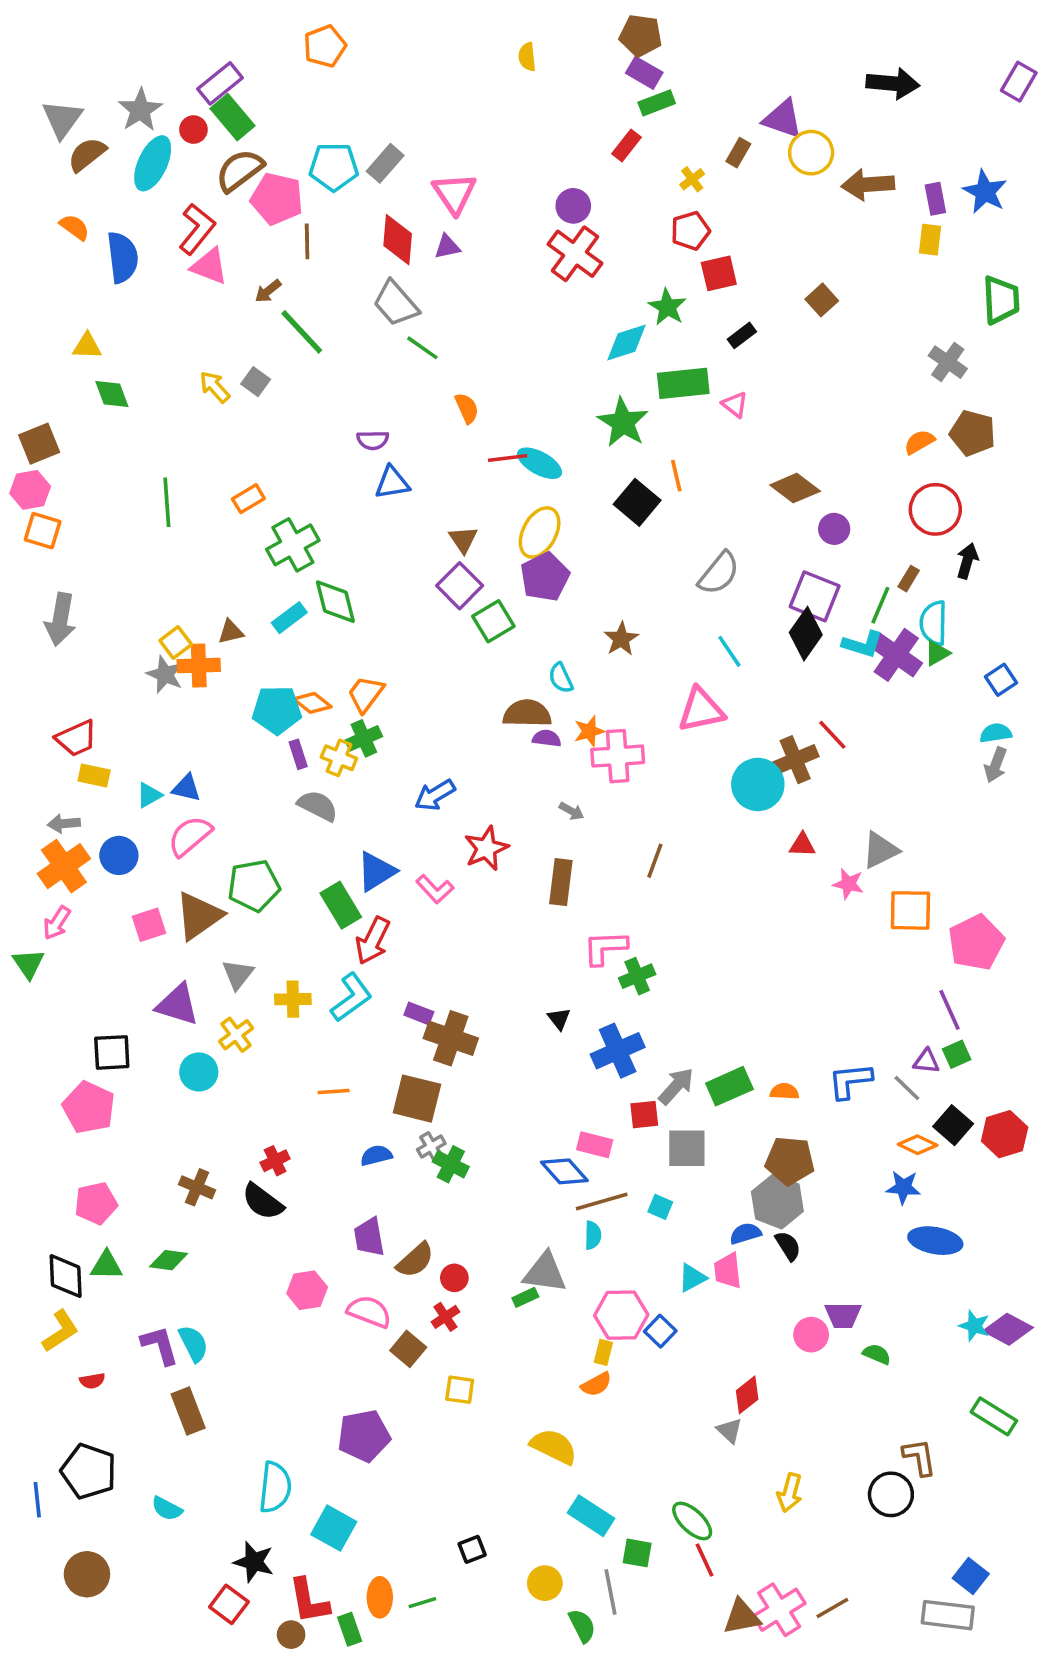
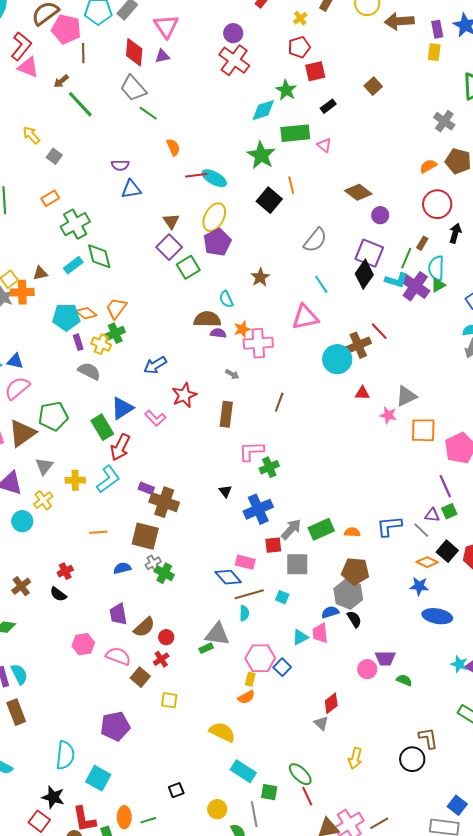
gray square: (256, 382) -> (54, 156), moved
brown cross: (197, 1187) -> (21, 586), turned 30
black semicircle: (263, 1202) -> (58, 594), size x0.7

